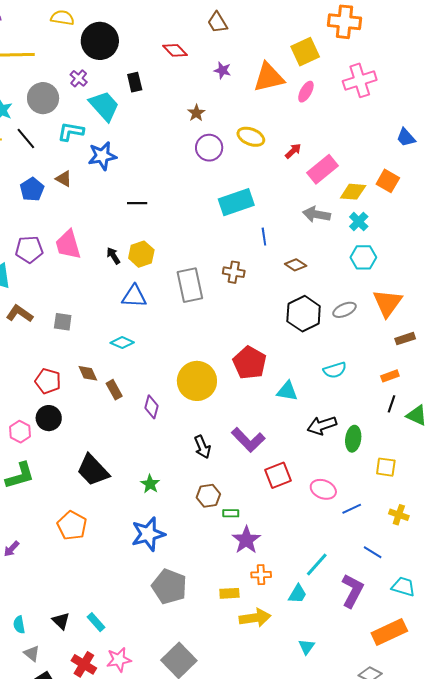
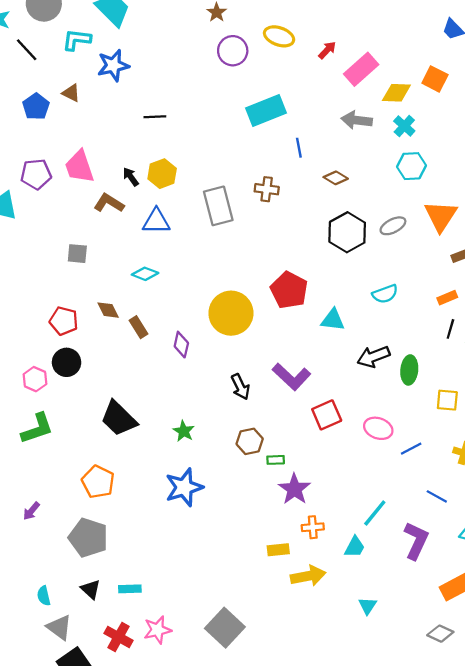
brown L-shape: (20, 314) -> (109, 203), moved
gray pentagon: (169, 587) -> (88, 538), moved
cyan rectangle: (96, 622) -> (130, 589), turned -48
gray triangle: (32, 653) -> (59, 627), size x1.4

